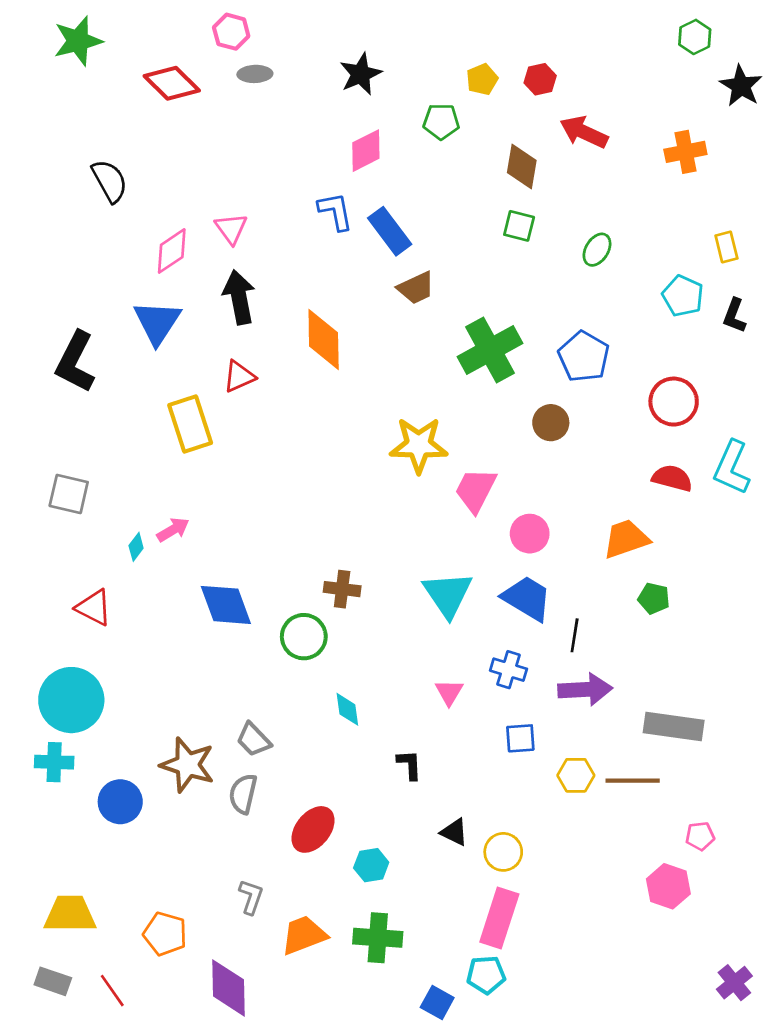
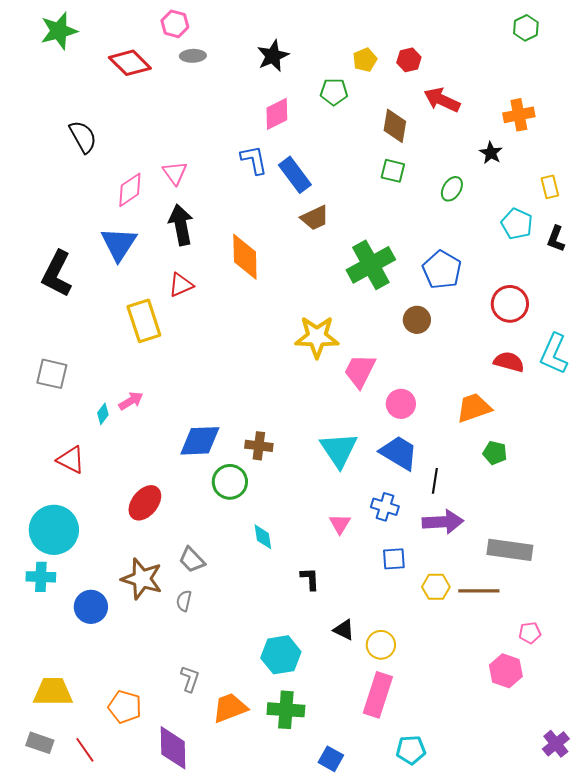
black star: (741, 86) -> (491, 153), moved, size x0.7
blue diamond: (226, 605) -> (200, 441), moved, turned -72
gray semicircle: (243, 794) -> (184, 601), size x0.7
red ellipse: (313, 829) -> (145, 503), moved
cyan hexagon: (371, 865) -> (281, 655), size x1.5
cyan pentagon: (486, 975) -> (411, 750), moved

